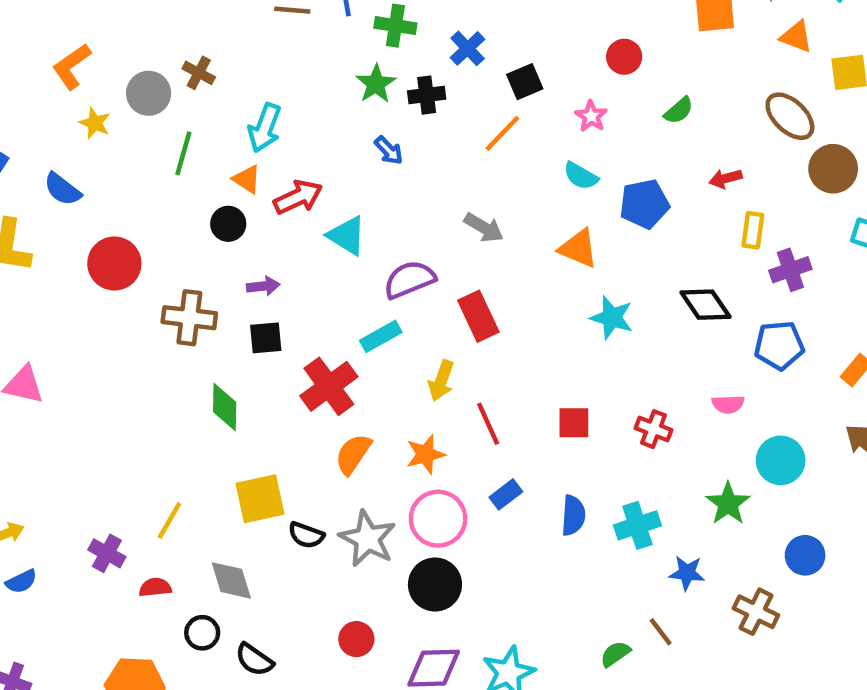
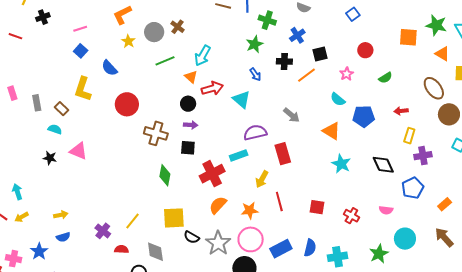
black cross: (427, 95) -> (284, 61), moved
green line: (183, 153) -> (165, 61), turned 42
black circle: (228, 224) -> (188, 104), moved
cyan triangle: (347, 236) -> (242, 99), moved
blue pentagon: (779, 345) -> (413, 188), turned -30
blue rectangle: (506, 494) -> (281, 249), moved, size x1.5

